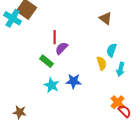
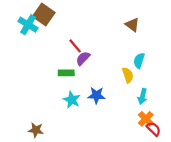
red line: (55, 37) -> (75, 46), turned -40
green rectangle: (47, 61) -> (66, 73), turned -40
cyan arrow: (121, 69) -> (142, 96), moved

